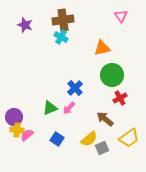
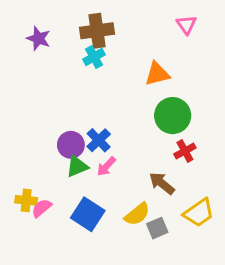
cyan cross: (61, 37) -> (94, 57), turned 32
blue cross: (75, 88) -> (99, 140), moved
purple circle: (14, 117) -> (71, 145), moved
blue square: (57, 139) -> (88, 214), size x1.5

